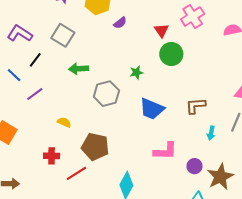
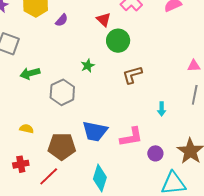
brown L-shape: (196, 106) -> (132, 75), moved
blue trapezoid: (152, 109) -> (95, 131), moved
cyan arrow: (211, 133) -> (162, 109), moved
purple circle: (194, 166) -> (155, 153), moved

